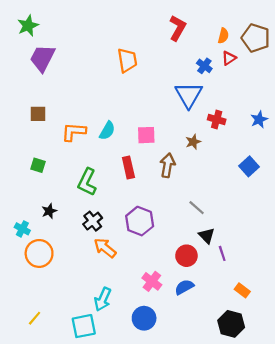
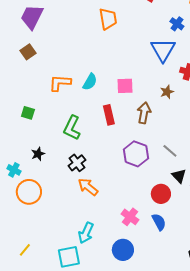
brown square: (38, 114) -> (28, 52), moved, turned -35
purple hexagon: (140, 221) -> (136, 154), moved
blue semicircle: (184, 287) -> (159, 222), turned 90

